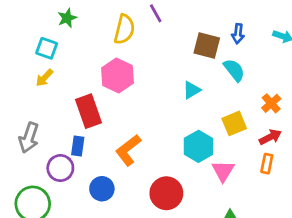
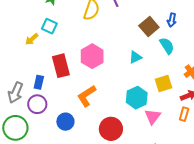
brown square: (207, 45) -> (149, 27), turned 30
cyan square: (47, 48) -> (49, 26), moved
pink hexagon: (118, 75) -> (92, 56), moved
gray arrow: (29, 138) -> (15, 93), moved
blue rectangle: (78, 146) -> (39, 82), moved

